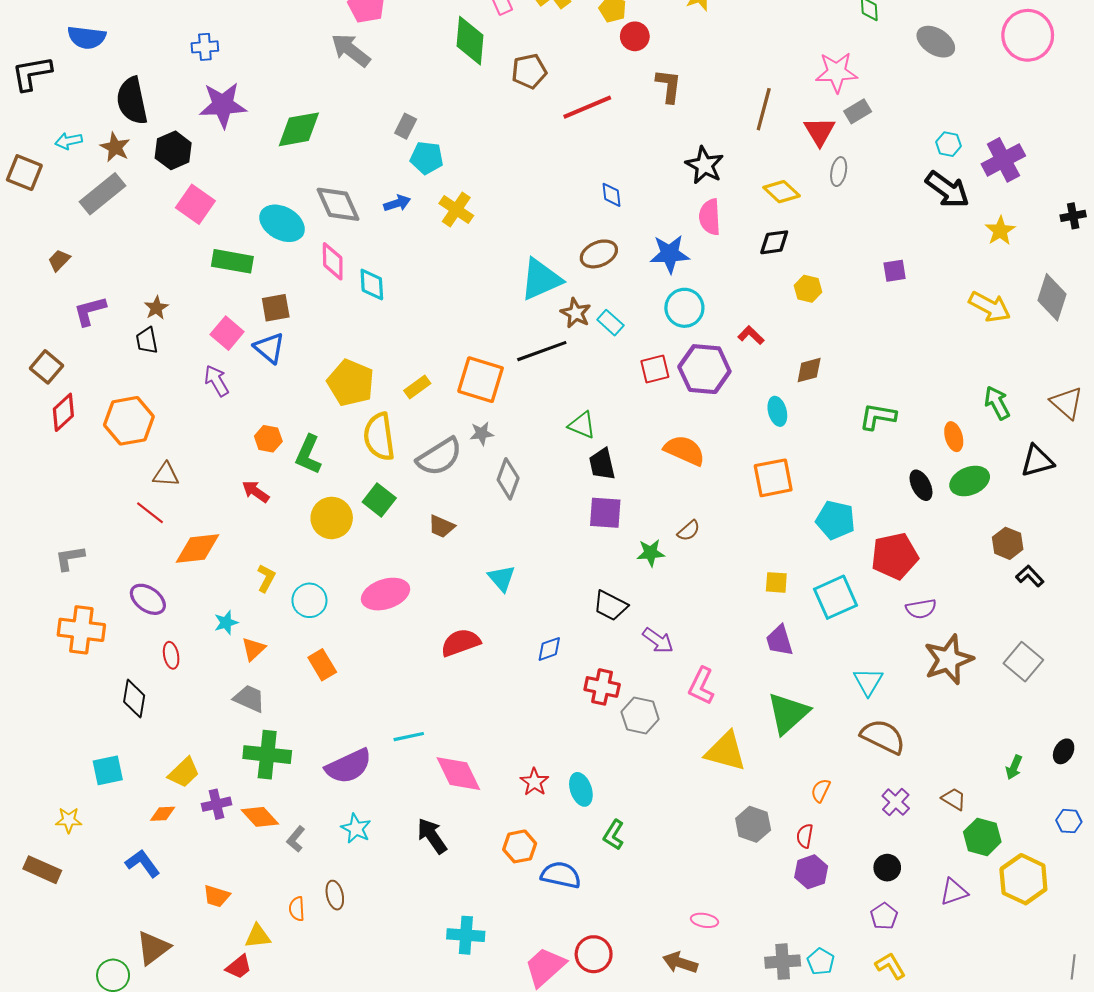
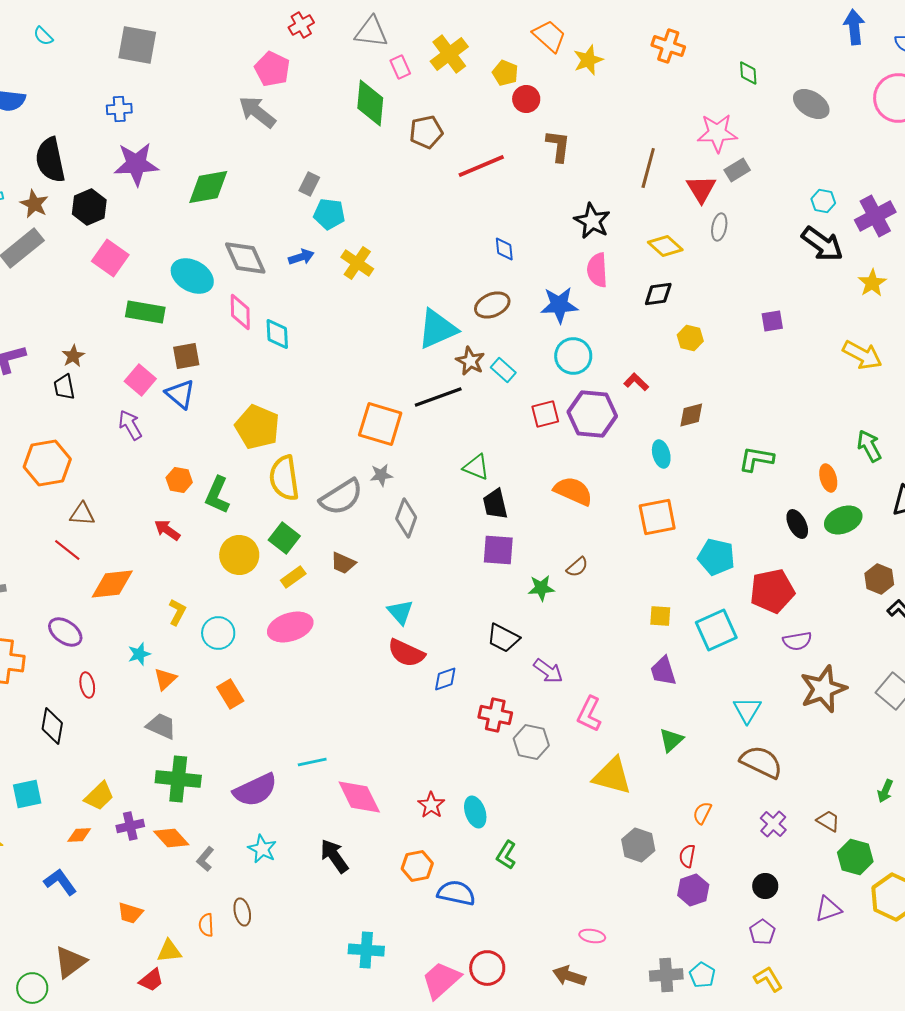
yellow rectangle: (417, 387) -> (293, 577), moved
red semicircle: (461, 643) -> (406, 653), moved, turned -135
green triangle: (788, 713) -> (671, 740), size x0.6

